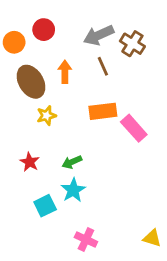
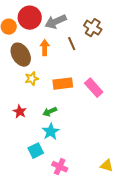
red circle: (44, 30) -> (30, 18), size x1.5
gray arrow: (99, 35) -> (56, 22), moved
orange rectangle: (103, 111) -> (63, 84), moved
cyan square: (45, 206) -> (36, 151), moved

